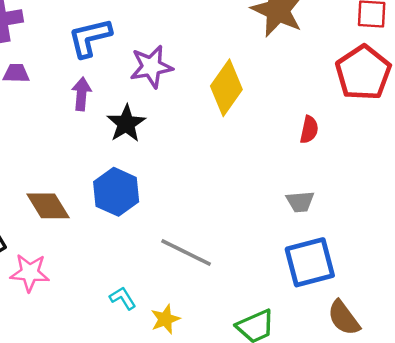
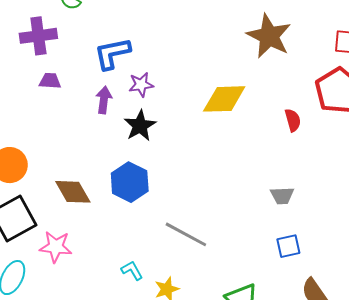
purple star: (151, 67) -> (141, 85), moved, size x0.7
yellow diamond: (226, 88) -> (224, 99), turned 51
red semicircle: (309, 130) -> (293, 120), moved, turned -30
blue square: (310, 262) -> (288, 246), size x0.6

